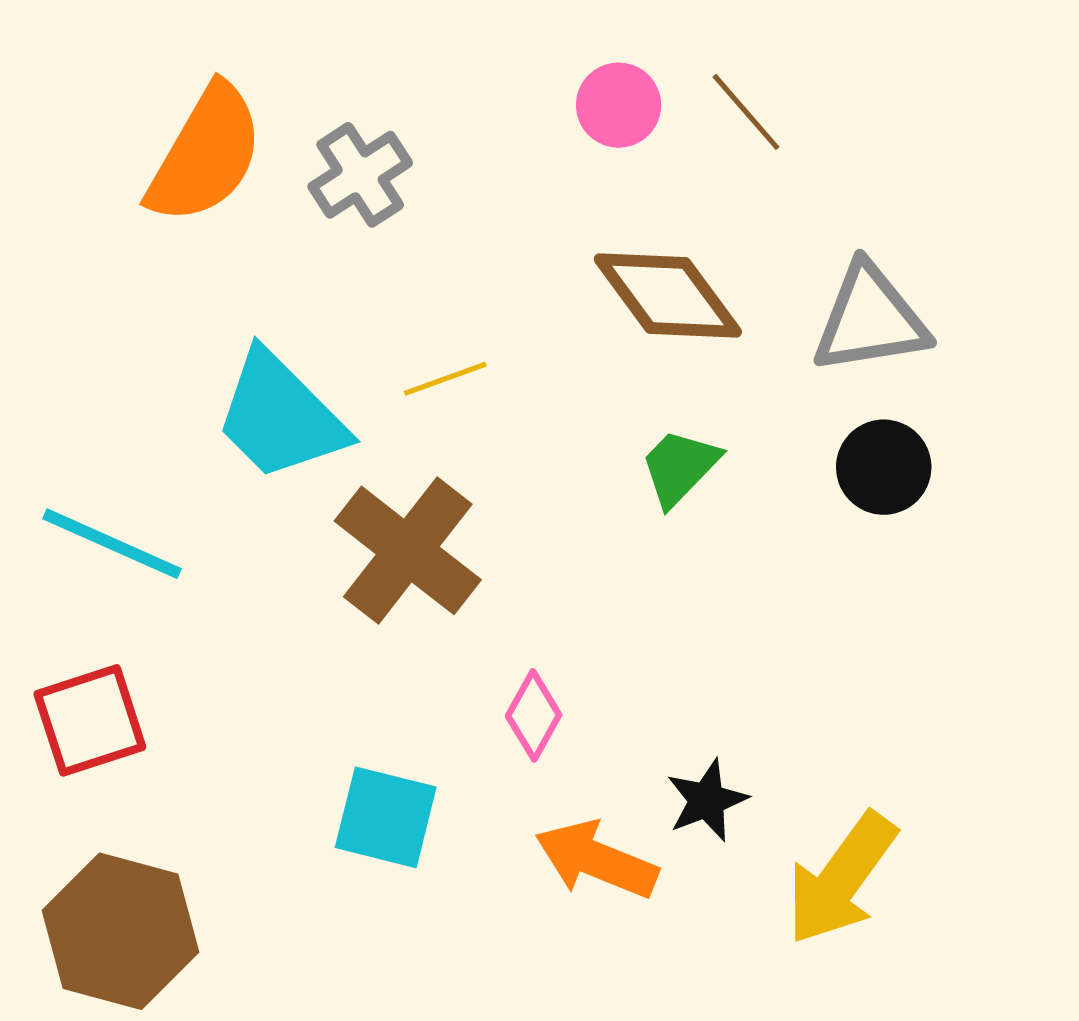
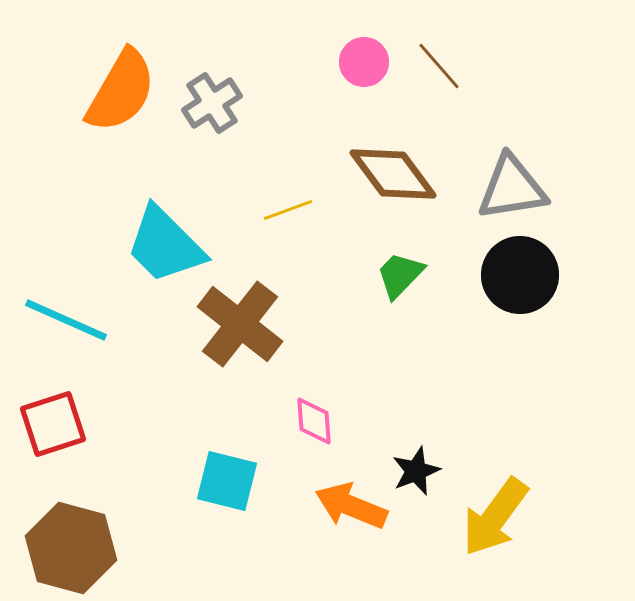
yellow line: (445, 379) -> (288, 210), moved
black circle: (884, 467) -> (520, 275), size x1.4
pink diamond: (534, 715) -> (314, 421), turned -33

